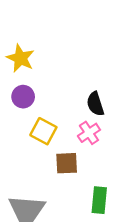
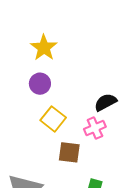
black semicircle: (95, 104) -> (106, 102), turned 70

